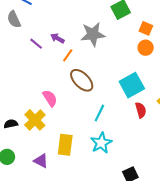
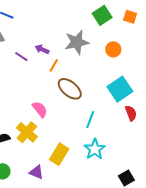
orange square: (146, 28) -> (130, 17), moved
orange circle: (146, 48) -> (113, 49), moved
yellow rectangle: (65, 145) -> (59, 154), turned 30

